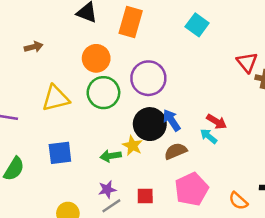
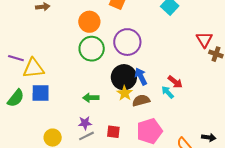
yellow triangle: (56, 98) -> (33, 68), moved
yellow star: (132, 146) -> (125, 93), moved
blue square: (60, 153) -> (41, 93), moved

